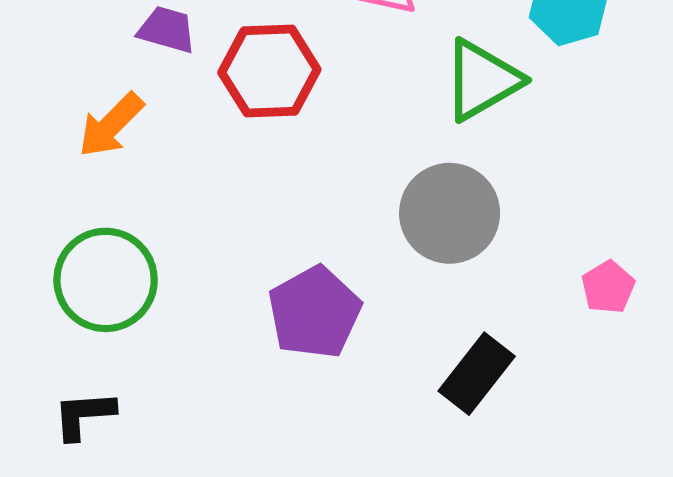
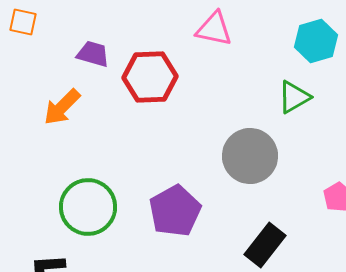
green triangle: (482, 80) -> (294, 97), moved, size x0.7
green circle: (106, 280) -> (88, 207), moved

